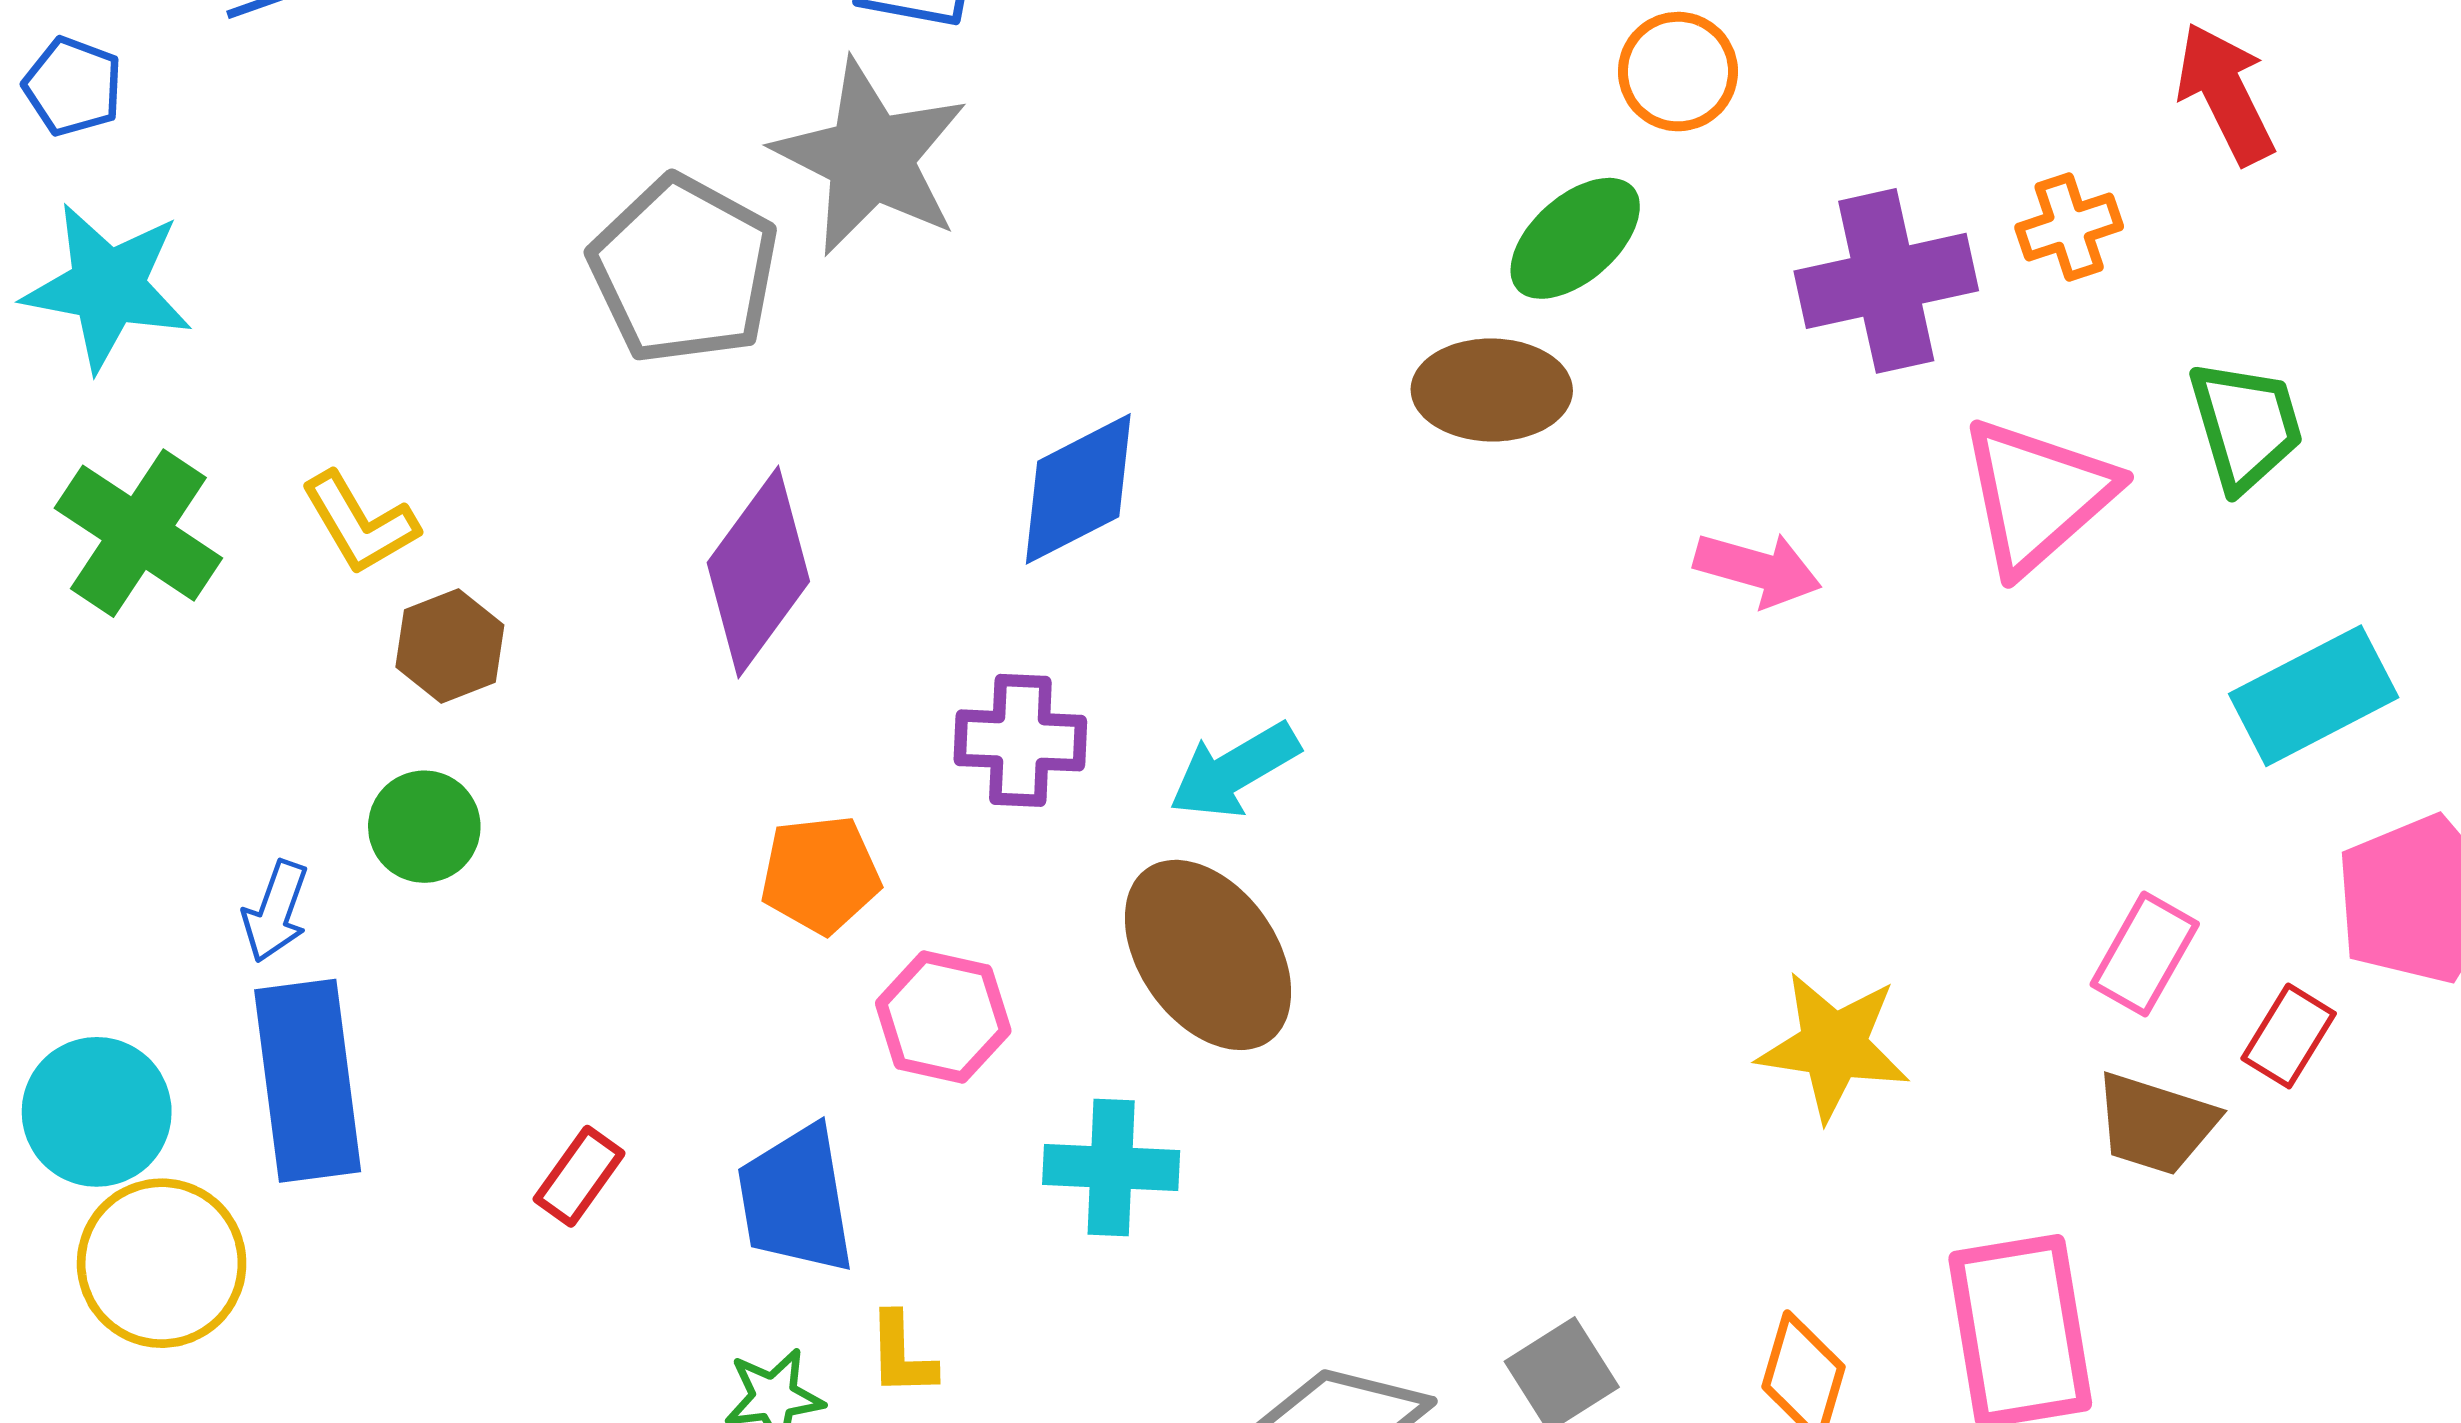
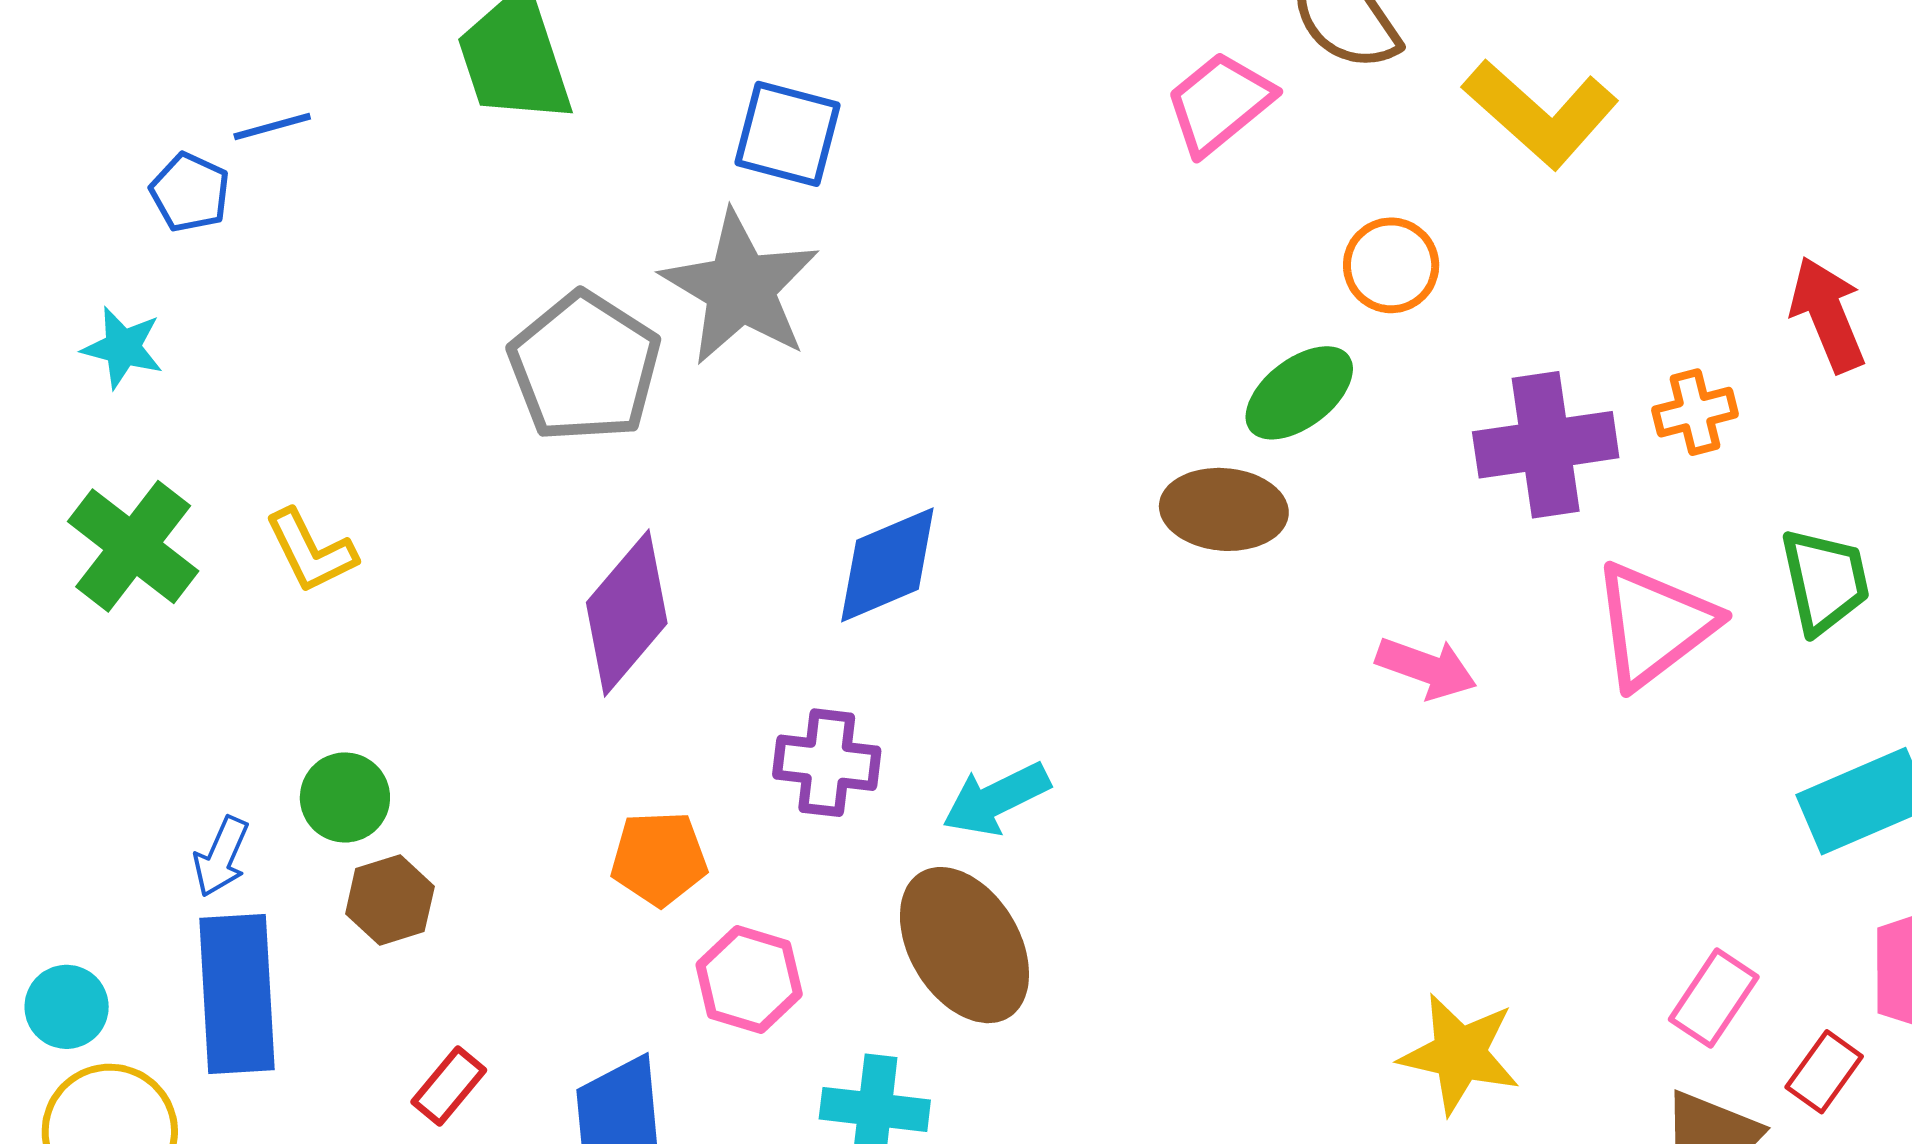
blue pentagon: (73, 86) -> (190, 192), moved
cyan star: (108, 287) -> (123, 348), size x0.6
brown hexagon: (450, 646) -> (390, 900), moved
cyan circle: (97, 1112) -> (67, 1007), size x0.7

